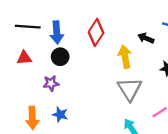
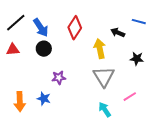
black line: (28, 27) -> (16, 23), turned -45
blue arrow: (57, 32) -> (41, 28), turned -30
purple star: (51, 83) -> (59, 78), moved

